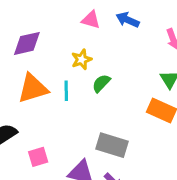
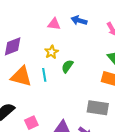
orange triangle: (33, 88) -> (21, 77), turned 40
gray rectangle: (112, 145) -> (98, 108), moved

